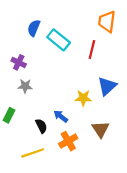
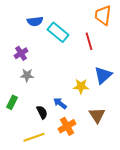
blue semicircle: (34, 28) -> (35, 21), turned -119
red line: (92, 50) -> (89, 41), turned -30
purple cross: (19, 62) -> (21, 53), turned 32

